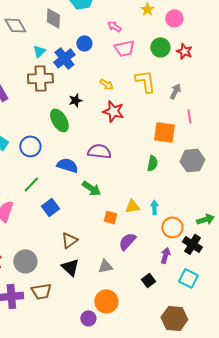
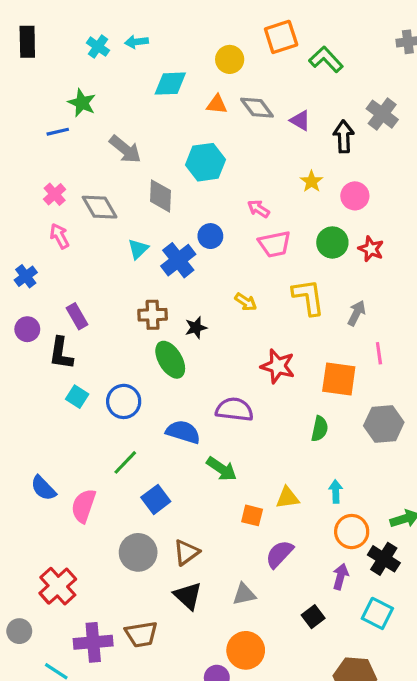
brown cross: (40, 78) -> (153, 315), moved, size x0.7
red star: (113, 111) -> (278, 366), moved
cyan arrow: (154, 207) -> (336, 491), moved
gray circle: (25, 261) -> (138, 552), moved

